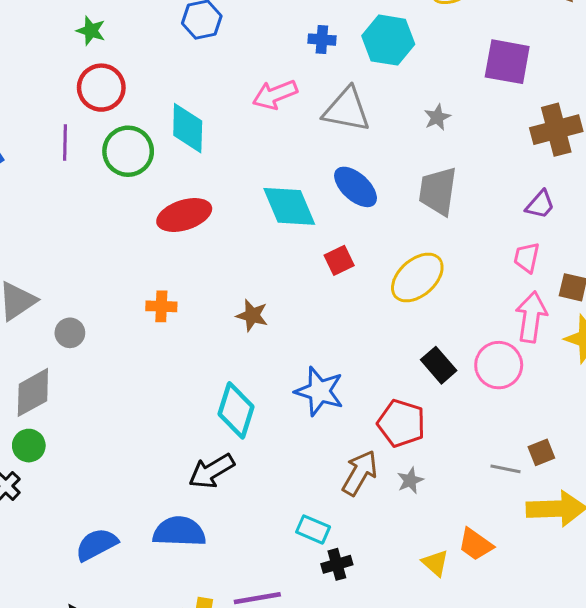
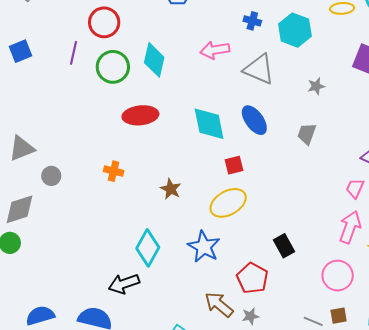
gray trapezoid: (438, 191) -> (307, 134), size x0.7
yellow ellipse: (417, 278) -> (228, 203), moved
pink circle: (499, 365) -> (338, 276), moved
brown arrow: (360, 473) -> (219, 305), turned -92

